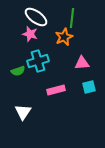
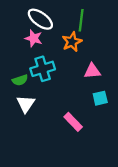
pink rectangle: (56, 90) -> (73, 122), moved, turned 60
white triangle: (23, 112) -> (26, 104), moved

